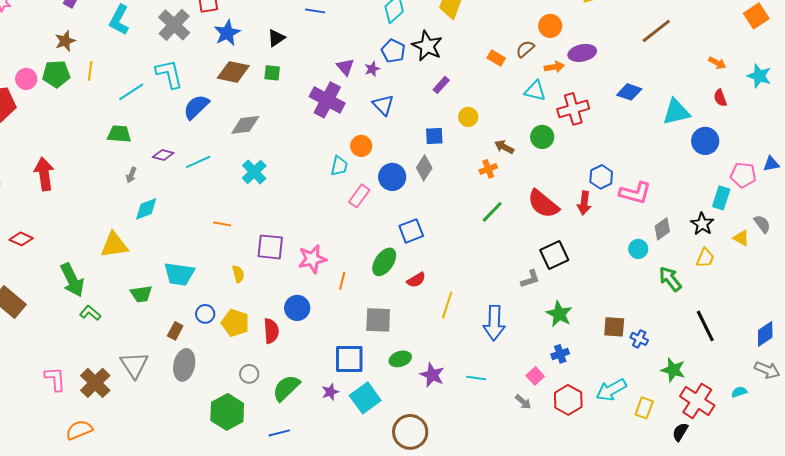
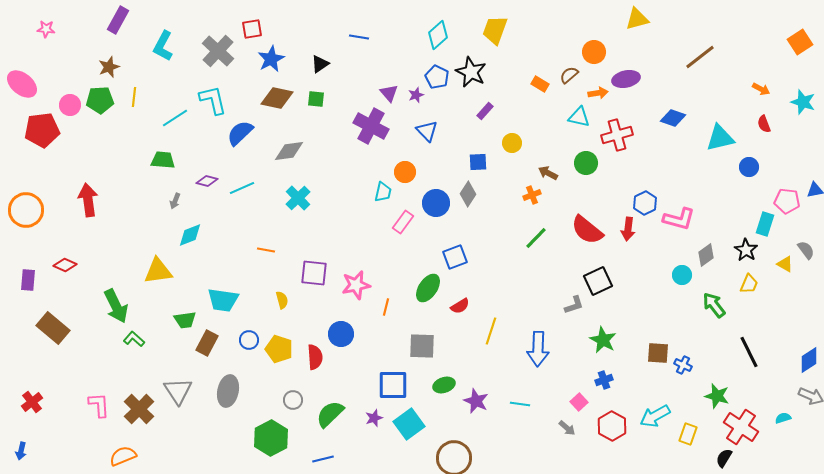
blue circle: (705, 141) -> (749, 167), size x0.7
brown rectangle: (175, 331) -> (207, 343), moved, size x1.4

